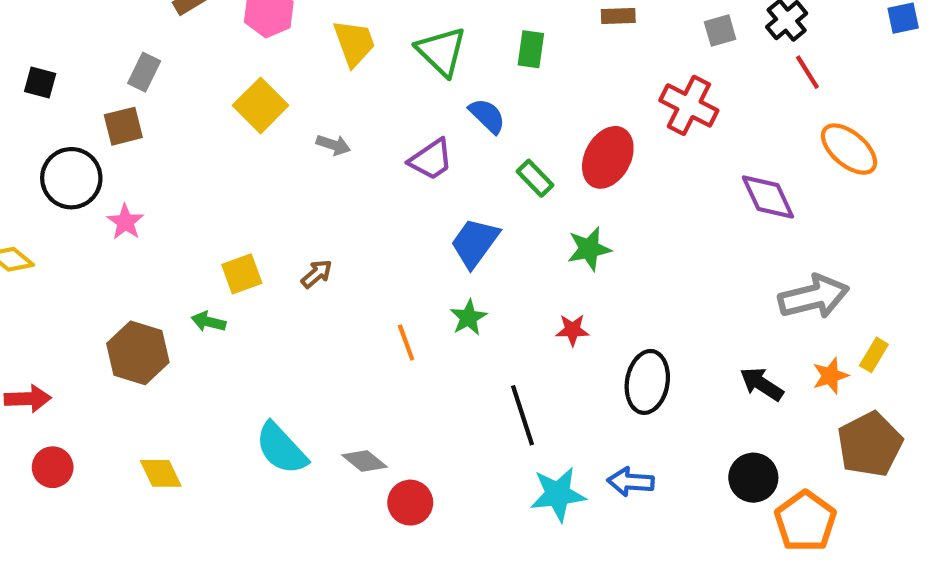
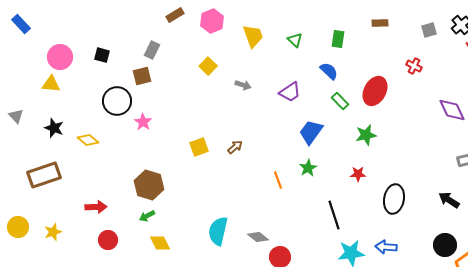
green triangle: (441, 51) -> (295, 40), size x0.6
yellow square: (261, 105) -> (208, 66), size x0.7
red cross: (689, 105) -> (414, 66), size x0.6
blue semicircle: (487, 116) -> (329, 71), moved
green arrow: (209, 322) -> (147, 216), moved, turned -42
cyan semicircle: (281, 449) -> (218, 231), turned 56

